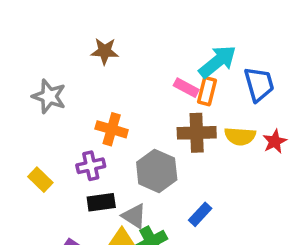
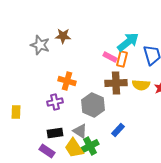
gray star: (49, 96) -> (40, 45), moved
yellow rectangle: (40, 180) -> (16, 112), moved, turned 48
black rectangle: (101, 202) -> (55, 133), moved

